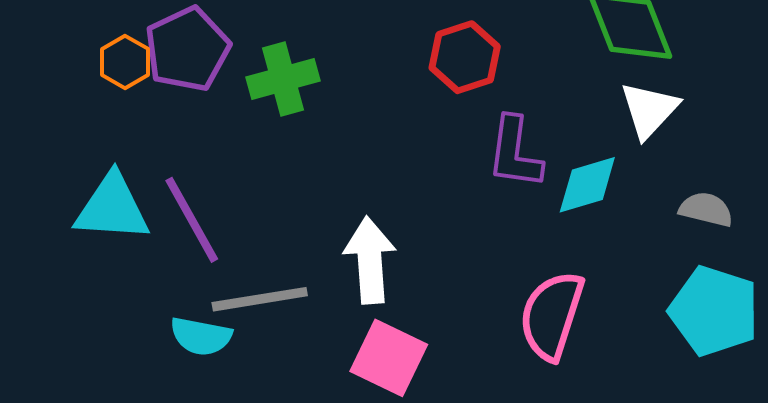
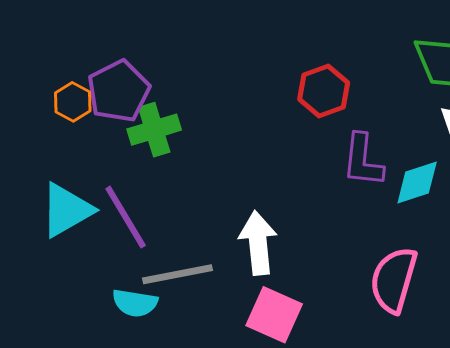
green cross: (283, 79) -> (154, 130), moved
cyan triangle: (112, 208) -> (66, 210), turned -32

